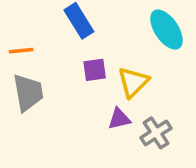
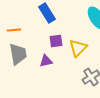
purple triangle: (119, 119) -> (46, 61), moved

